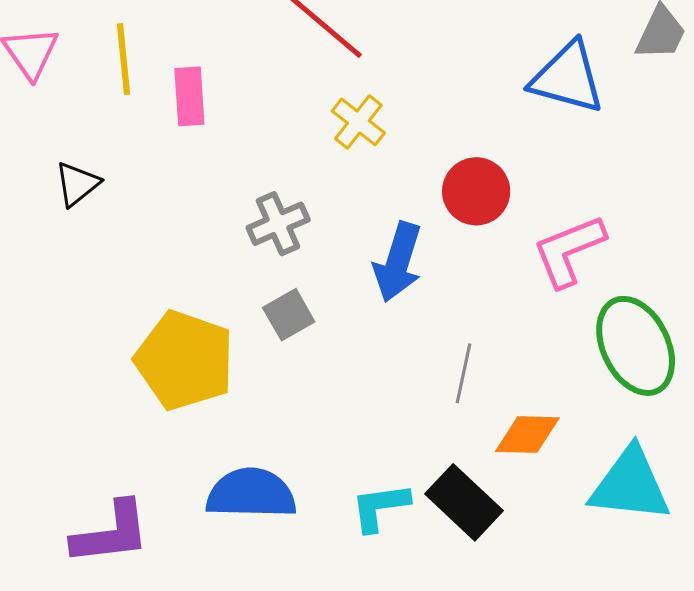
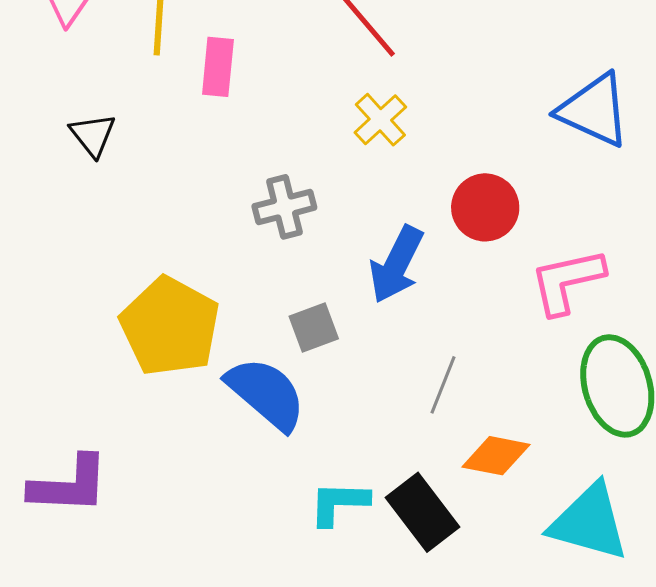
black triangle: (77, 184) -> (93, 135), turned -39
gray square: (289, 315) -> (314, 328), moved
blue semicircle: (251, 494) -> (266, 393), moved, turned 30

